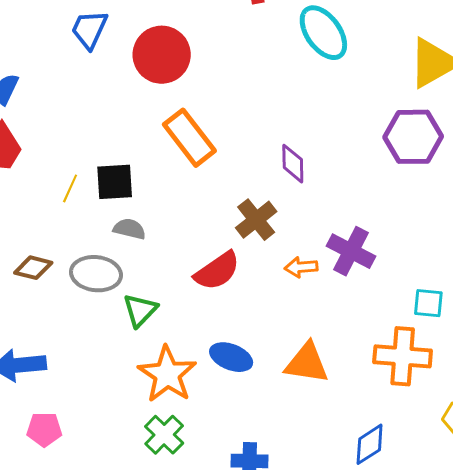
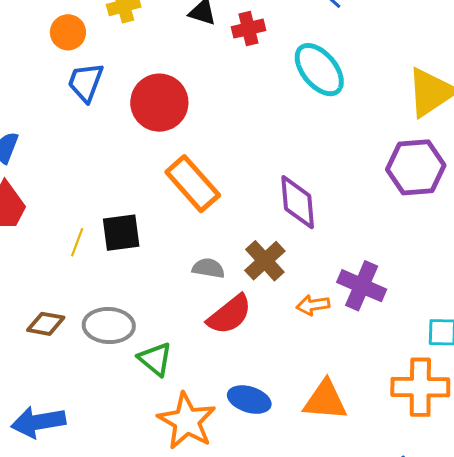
purple diamond: (293, 164) -> (298, 202), size x1.4
gray semicircle: (129, 229) -> (208, 268), moved
green triangle: (140, 310) -> (155, 359), turned -30

